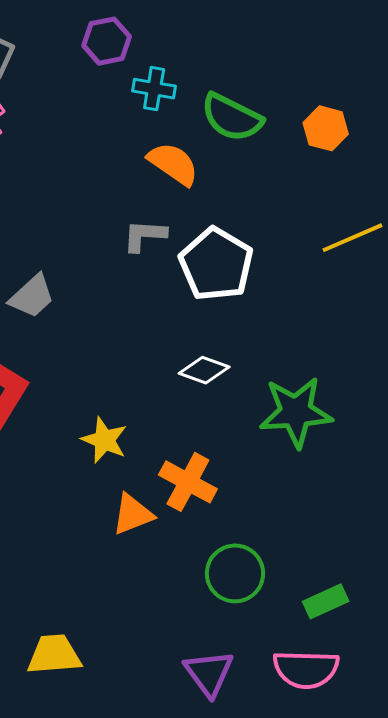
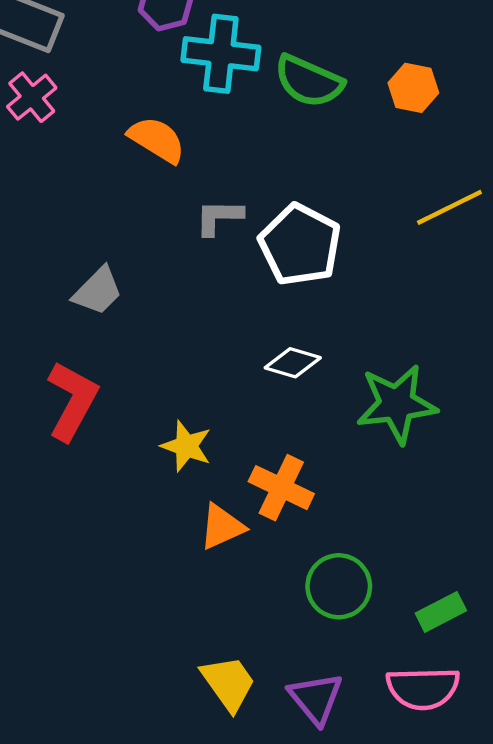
cyan cross: (154, 89) -> (221, 54), size x1.6
orange semicircle: (173, 164) -> (157, 140), moved
yellow trapezoid: (54, 655) -> (228, 683), moved, turned 62

